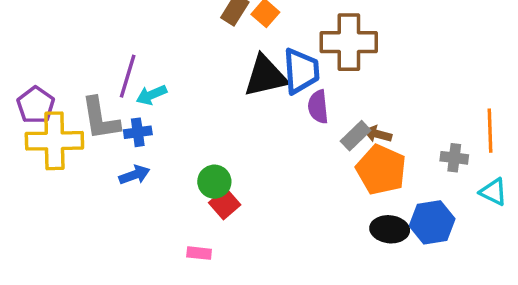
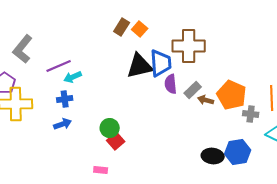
purple line: (128, 76) -> (59, 66), turned 50
gray L-shape: (100, 119) -> (23, 49), moved, turned 48
gray rectangle: (356, 136) -> (193, 90), moved
orange pentagon: (381, 170) -> (232, 95), moved

